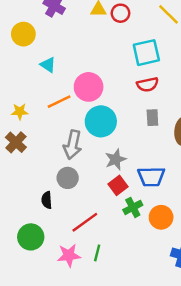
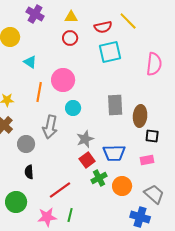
red circle: (120, 13) -> (70, 38), moved
red semicircle: (148, 84) -> (103, 27), moved
orange line: (59, 102) -> (39, 92), turned -54
gray rectangle: (152, 118) -> (115, 105), size x1.5
cyan circle: (101, 121) -> (73, 108), size x0.6
gray circle: (68, 178) -> (26, 144), moved

